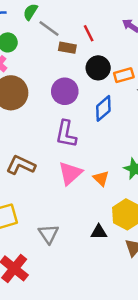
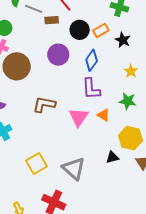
purple L-shape: (66, 134) -> (91, 89), moved
brown L-shape: (21, 165) -> (44, 104), moved
gray triangle: (49, 234) -> (74, 169), size x1.4

